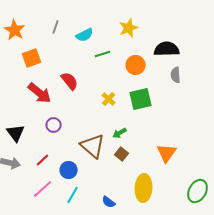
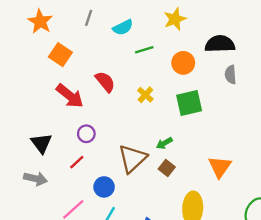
orange square: (32, 58) -> (60, 55), turned -36
yellow cross: (109, 99) -> (145, 95), moved
brown triangle: (93, 146) -> (132, 159), turned 36
red line: (43, 160) -> (77, 162), moved

